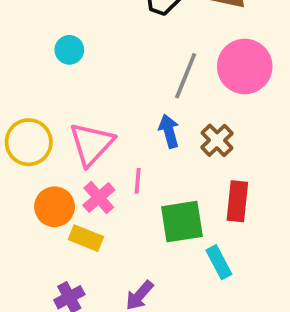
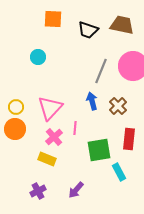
yellow circle: (29, 142) -> (16, 107), size x0.6
orange circle: (55, 207) -> (15, 129), moved

